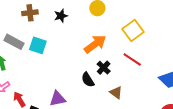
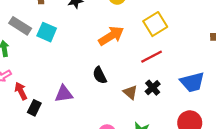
red line: (132, 59) -> (152, 57), turned -66
black cross: (104, 68) -> (153, 88), moved

